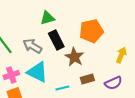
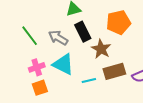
brown rectangle: (87, 79) -> (114, 71), size x1.5

